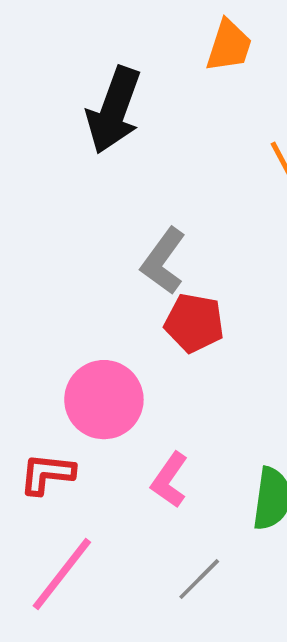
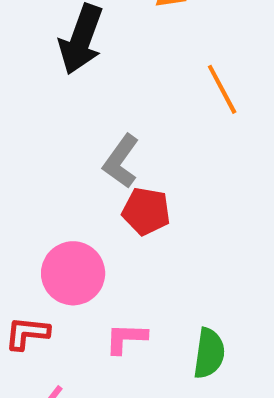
pink L-shape: (169, 480) -> (126, 338), turned 57

